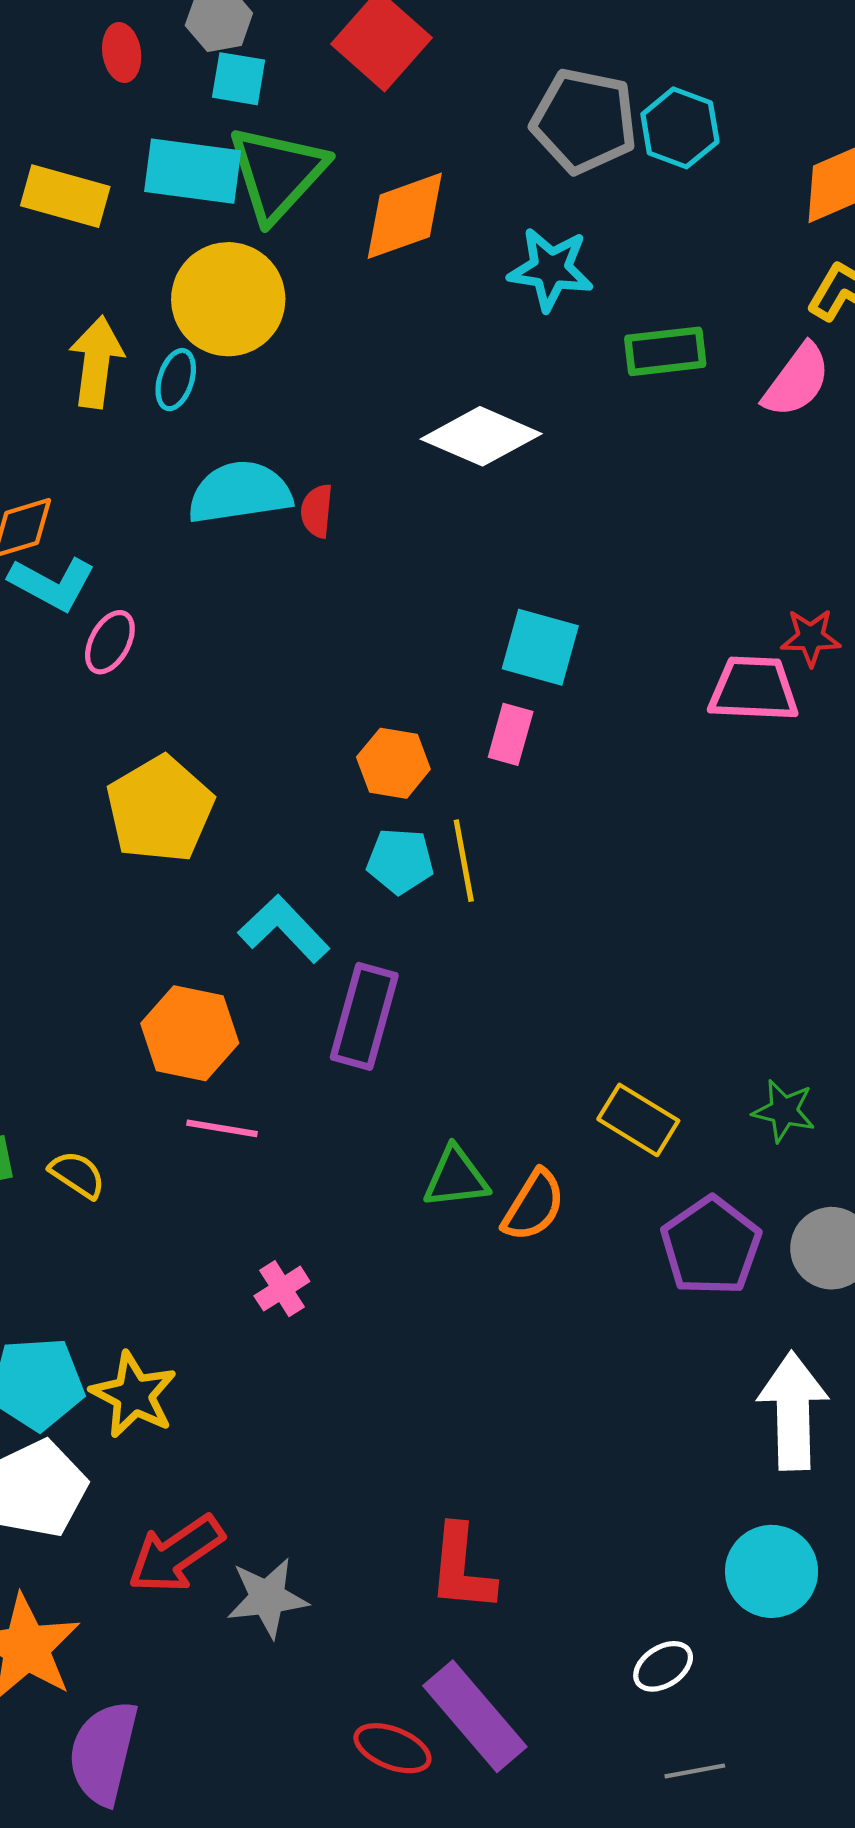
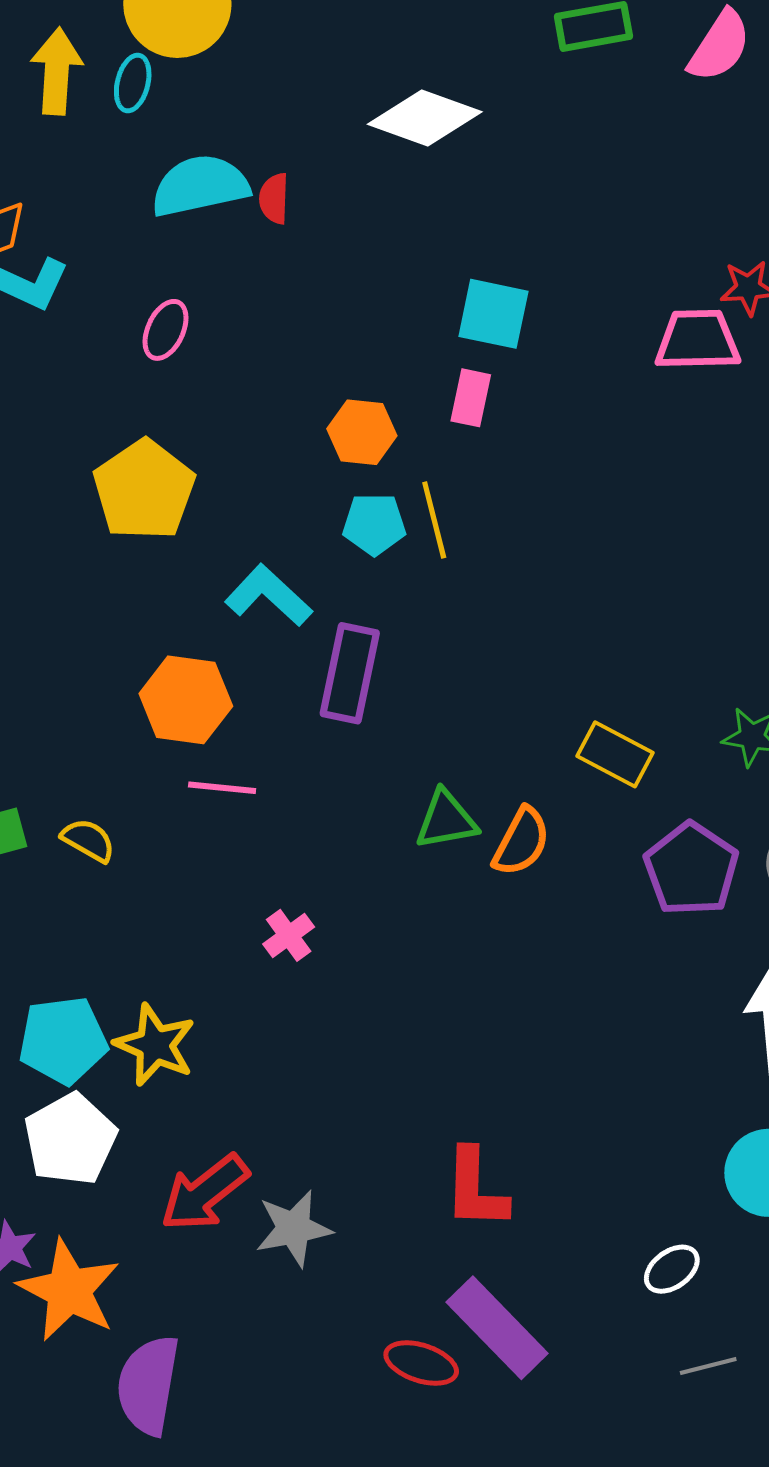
pink ellipse: (110, 642) -> (166, 330), moved

